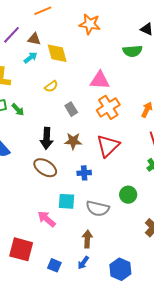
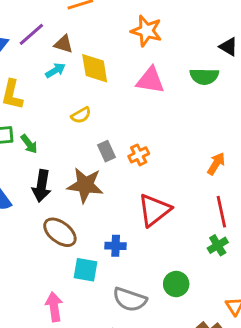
pink triangle: (100, 80) -> (150, 80), moved
orange cross: (108, 107) -> (139, 155), moved, size x0.6
black arrow: (47, 138) -> (42, 186), moved
brown star: (73, 141) -> (85, 185), moved, size x1.4
cyan square: (67, 201) -> (85, 270), moved
pink arrow: (47, 219) -> (54, 307), turned 36

